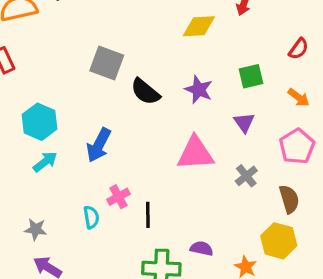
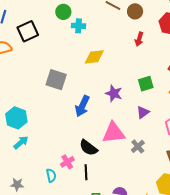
yellow diamond: (199, 26) -> (94, 57), moved
black semicircle: (145, 92) -> (88, 148), moved
purple triangle: (244, 122) -> (143, 112), turned 32
blue arrow: (99, 145) -> (82, 106), moved
gray cross: (246, 176) -> (138, 146), moved

